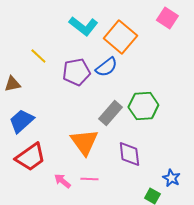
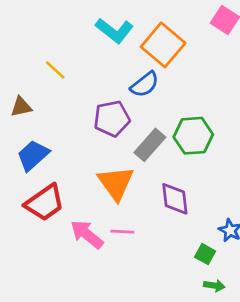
purple pentagon: (76, 72) -> (112, 119), moved
pink arrow: (62, 181) -> (87, 234), size x1.5

